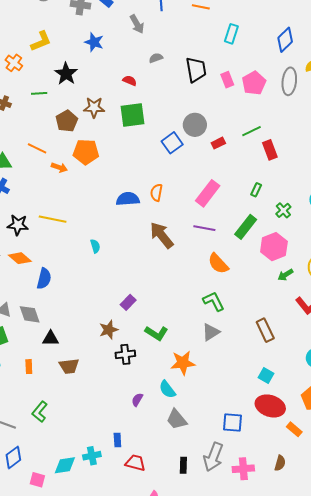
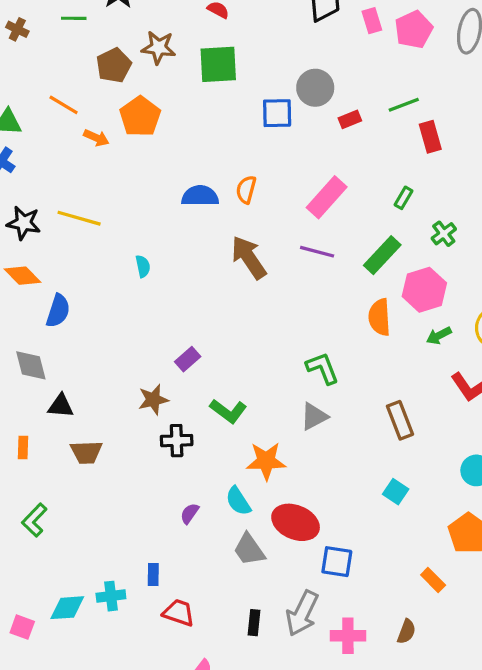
blue square: (172, 143) -> (277, 113), turned 30
orange pentagon: (86, 152) -> (140, 117), turned 30
orange semicircle: (218, 264) -> (379, 317), moved, turned 35
red ellipse: (270, 406) -> (296, 522), moved

